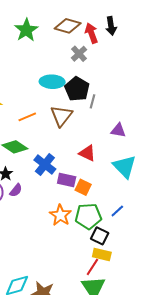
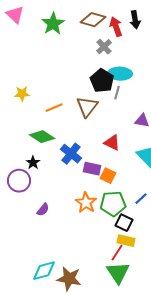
cyan ellipse: (52, 82) -> (120, 74), moved
purple semicircle: (16, 190) -> (43, 210), moved

